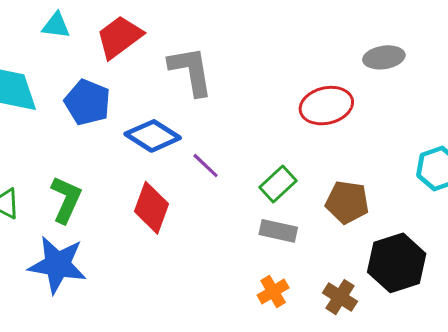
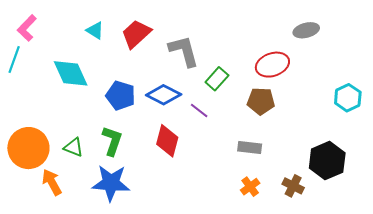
cyan triangle: (56, 25) -> (95, 30), turned 30
blue pentagon: (87, 102) -> (121, 95), moved
green rectangle: (278, 184) -> (217, 79), moved
brown pentagon: (347, 202) -> (261, 101), moved

